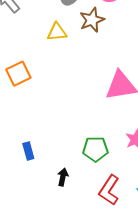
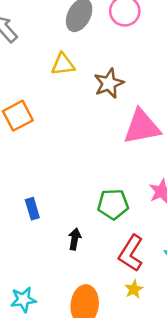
brown star: (92, 20) -> (109, 83), moved

